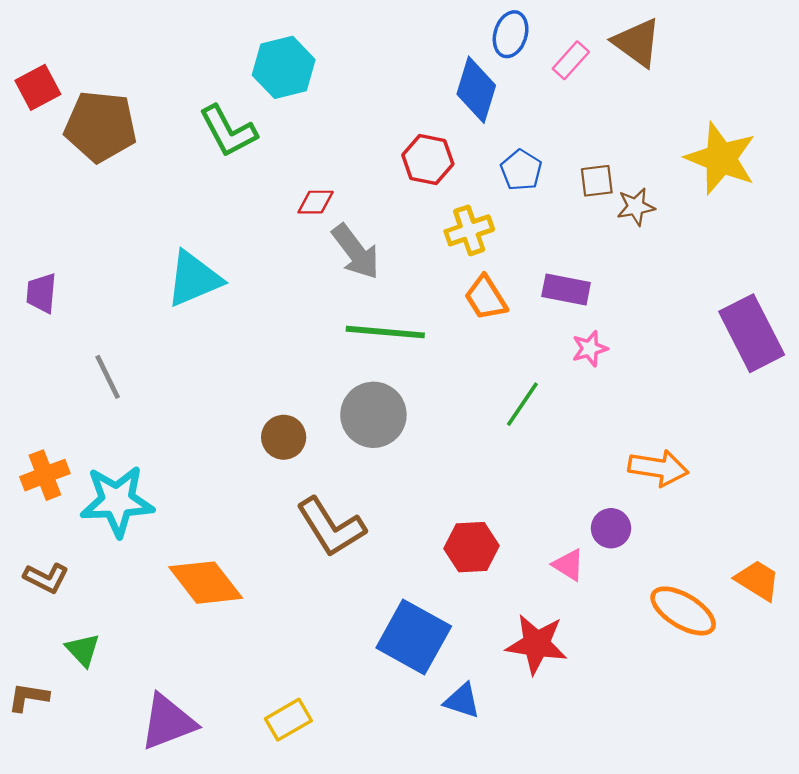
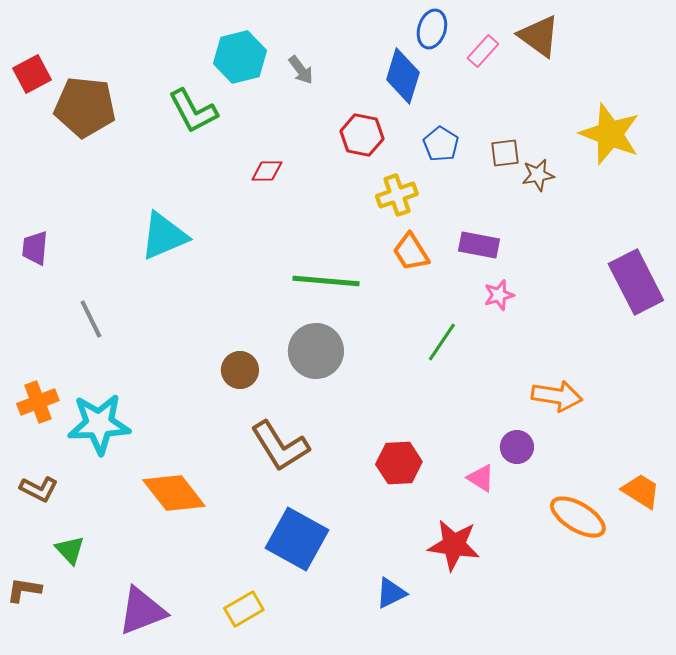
gray arrow: (356, 252) -> (301, 70), moved, size x0.6
blue square: (414, 637) -> (297, 539), moved
blue triangle: (462, 701) -> (391, 593), turned -44

